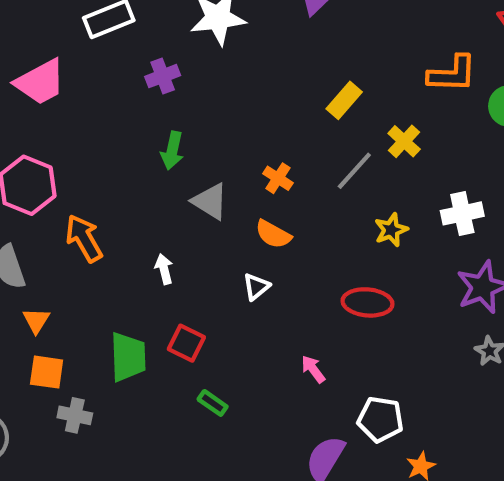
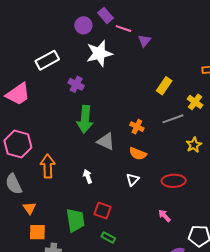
purple cross: (163, 76) -> (76, 84), turned -35
green arrow: (172, 151) -> (85, 119), size x1.5
gray line: (354, 171) -> (173, 119), turned 35
orange arrow: (84, 238) -> (48, 166), turned 35
red ellipse: (368, 302) -> (174, 181), moved
green rectangle: (213, 403) -> (108, 237), moved

